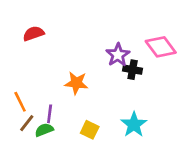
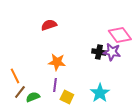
red semicircle: (33, 33) -> (49, 25), moved
purple star: (118, 55) -> (112, 52), moved, turned -30
purple line: (50, 114) -> (55, 85), moved

